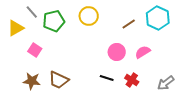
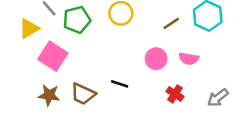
pink square: (35, 50) -> (53, 56), size x1.6
pink semicircle: (143, 52) -> (189, 59), turned -140
black line: (107, 78) -> (120, 84), moved

